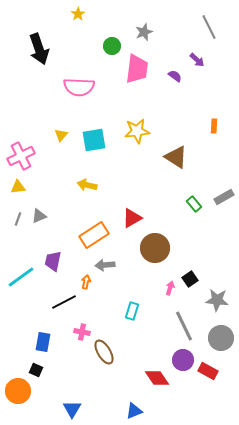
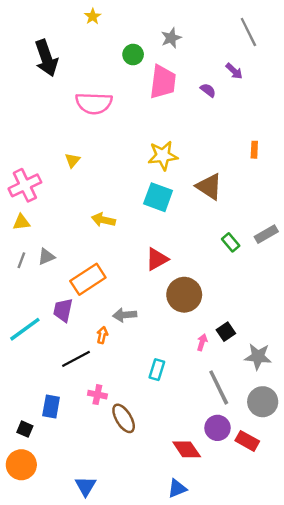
cyan square: (94, 140) -> (158, 197), moved, turned 30
orange rectangle: (94, 235) -> (88, 279), moved
black square: (36, 370) -> (25, 429), moved
blue triangle: (134, 411) -> (177, 489), moved

